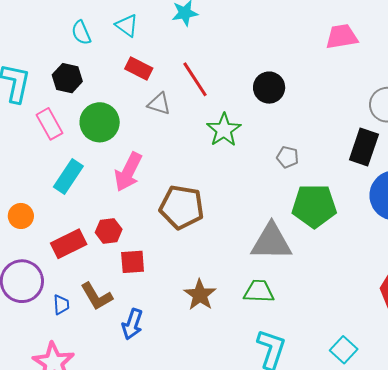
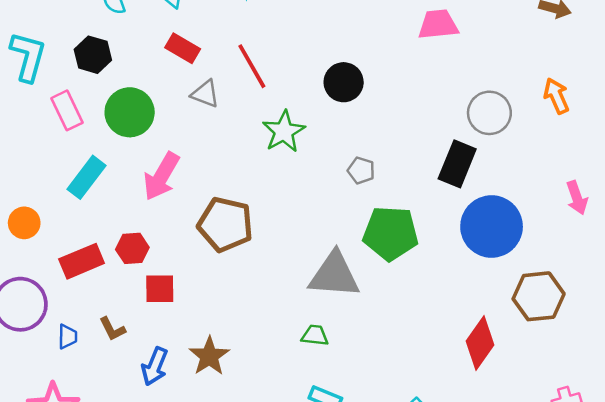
green trapezoid: (259, 291) -> (315, 335), size x0.7
brown star: (200, 295) -> (209, 356), moved
brown L-shape: (97, 296) -> (112, 329), size x0.7

